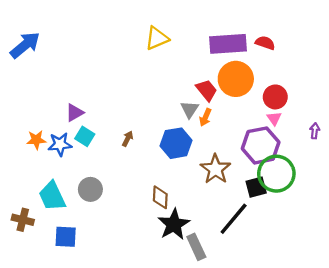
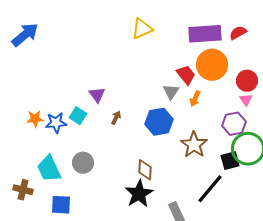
red semicircle: (265, 43) -> (238, 33), turned -48
purple triangle: (75, 113) -> (97, 95), moved, turned -36
orange arrow: (205, 117) -> (195, 99), moved
purple hexagon: (261, 145) -> (234, 124), size x0.7
black star: (174, 224) -> (139, 194), moved

